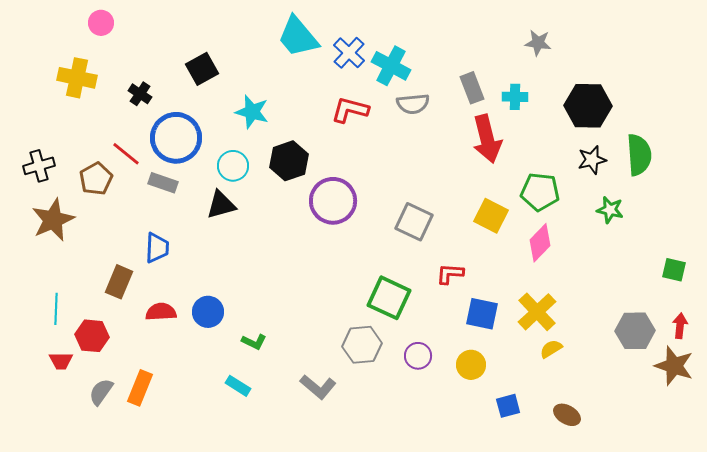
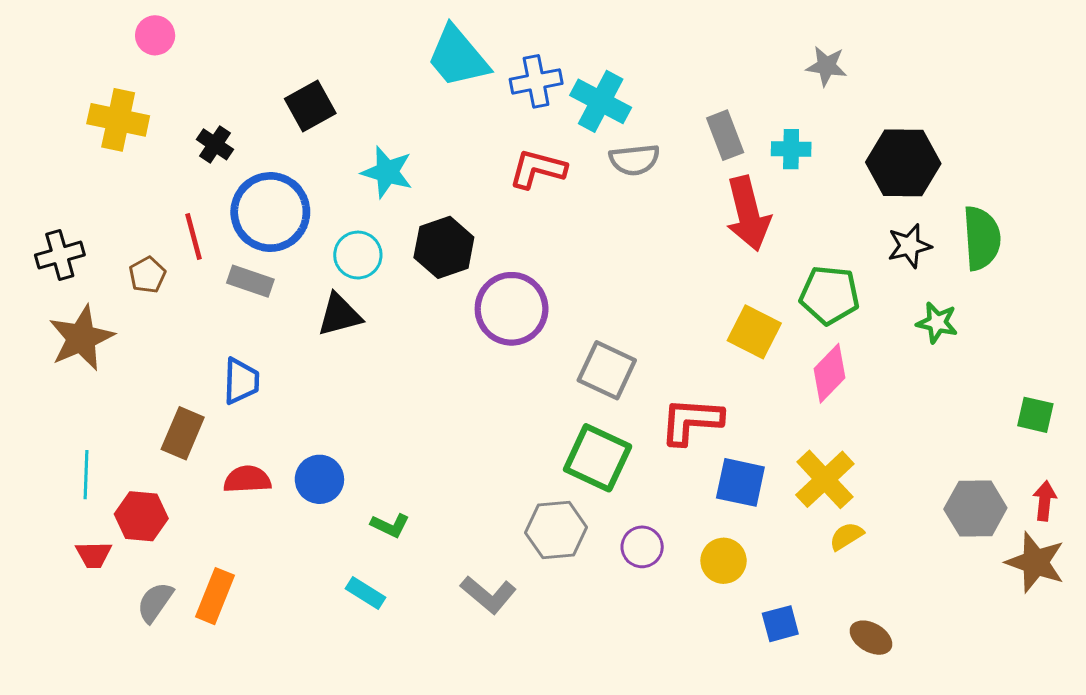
blue cross: (349, 53) -> (536, 81), turned 36
red line: (126, 154) -> (193, 237), turned 36
brown pentagon: (96, 179) -> (147, 275), size x0.7
gray square: (414, 222) -> (607, 370), moved
red L-shape: (450, 274) -> (691, 421), size x1.5

